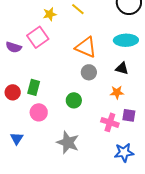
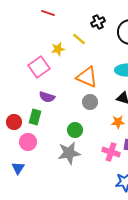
yellow star: (50, 14) -> (58, 49), moved
purple semicircle: (14, 47) -> (47, 97), moved
pink circle: (39, 112) -> (28, 142), moved
gray star: (68, 142) -> (69, 153), moved, turned -30

